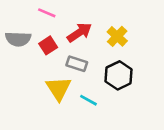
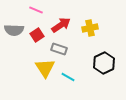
yellow cross: (117, 36) -> (90, 28), turned 35
black hexagon: (119, 75) -> (104, 63), moved

